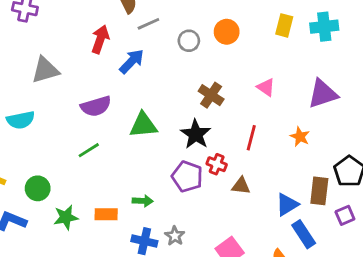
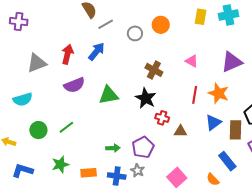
red arrow: (100, 39) -> (67, 54), moved
orange star: (300, 137) -> (219, 93), size x1.5
red line: (251, 138) -> (195, 95), moved
green line: (89, 150) -> (66, 127), moved
purple pentagon: (187, 177) -> (143, 147), moved, turned 30
green circle: (38, 188) -> (38, 130), moved
blue triangle: (287, 204) -> (213, 122), moved
orange rectangle: (106, 214) -> (89, 173), moved

